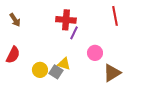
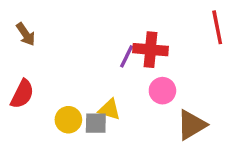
red line: (115, 16) -> (217, 27), moved
red cross: (66, 20) -> (150, 50), moved
gray square: (56, 72) -> (96, 123), turned -32

